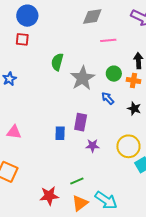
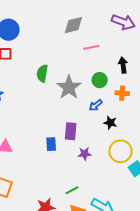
orange cross: (133, 80) -> (122, 93), moved
blue arrow: (108, 98) -> (96, 105), turned -80
black star: (134, 109) -> (110, 123), moved

